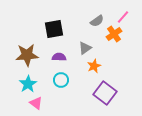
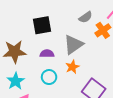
gray triangle: (85, 48) -> (73, 45), size x1.5
orange star: (94, 66) -> (72, 67), moved

